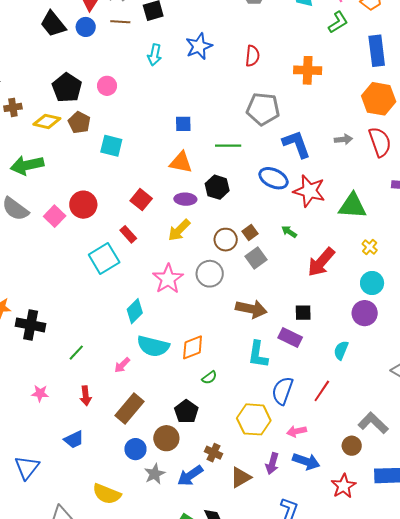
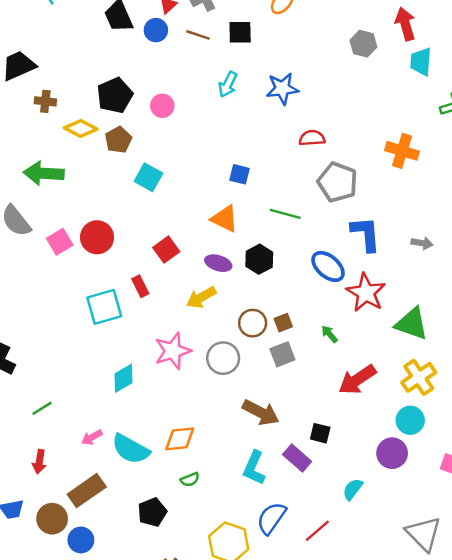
red semicircle: (252, 56) -> (312, 138), moved, turned -115
yellow cross: (370, 247) -> (419, 377), size x1.8
cyan semicircle: (153, 346) -> (131, 449), moved
brown circle: (166, 438) -> (52, 519), moved

